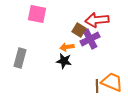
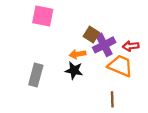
red arrow: (97, 20) -> (131, 46), moved, size x0.6
gray rectangle: (20, 58) -> (36, 75), moved
orange trapezoid: (112, 82) -> (120, 66), moved

